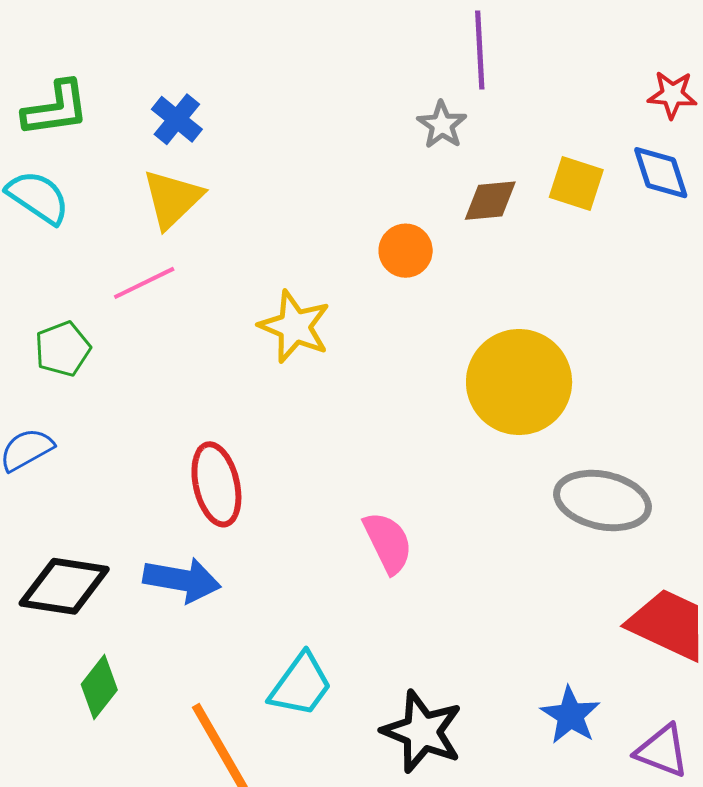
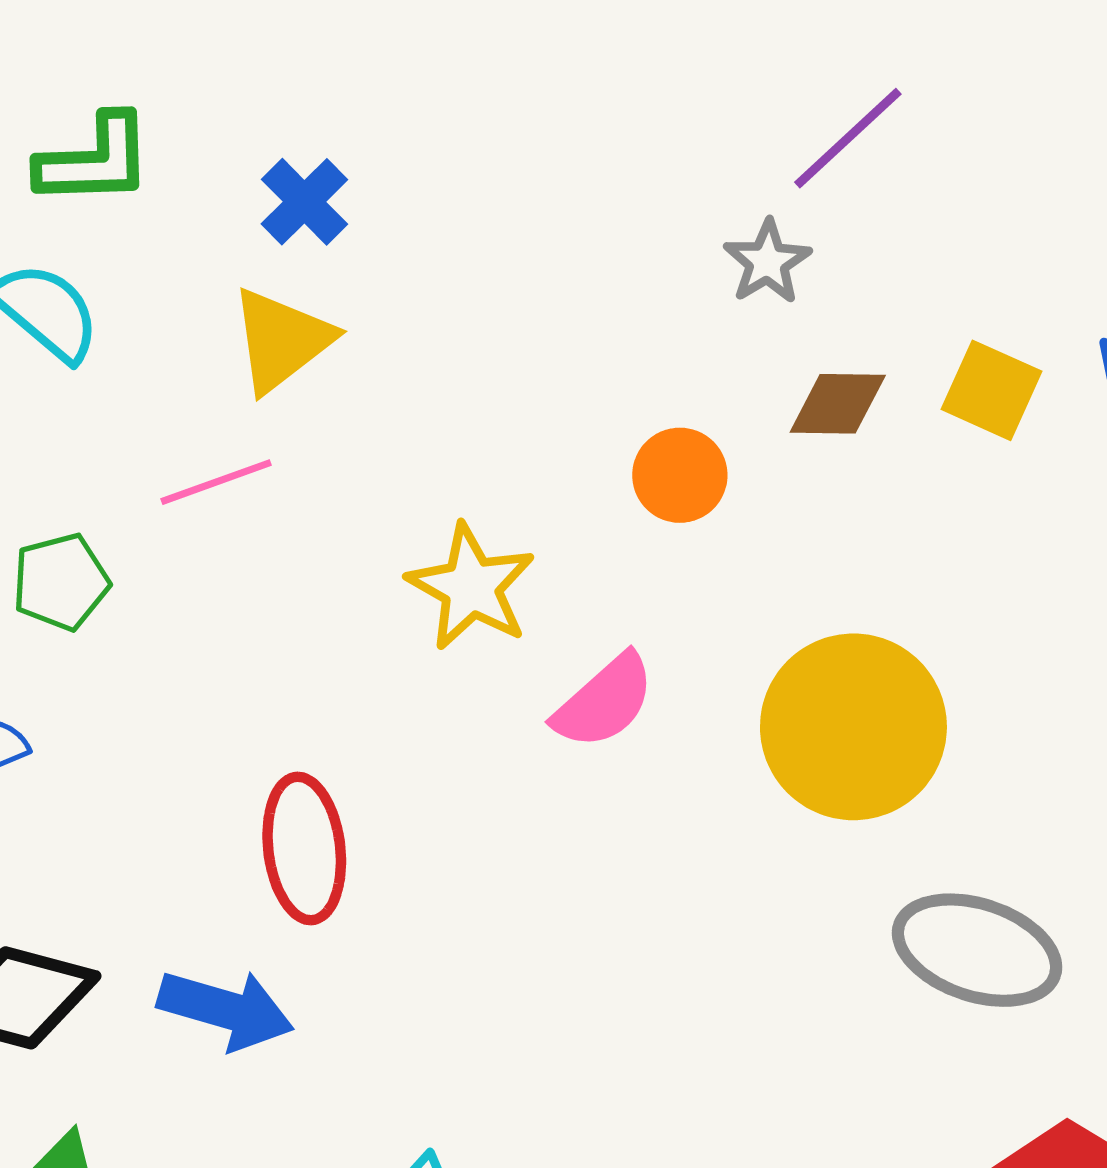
purple line: (480, 50) -> (848, 138), turned 44
pink semicircle: (388, 543) -> (604, 701), moved, turned 68

